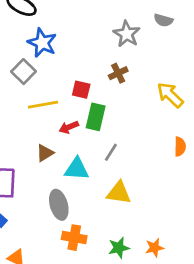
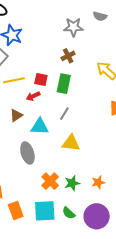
gray star: (127, 34) -> (73, 27), turned -30
red square: (81, 90) -> (41, 80), moved
green rectangle: (96, 117) -> (64, 84), moved
orange cross: (74, 238) -> (50, 181), moved, turned 36

